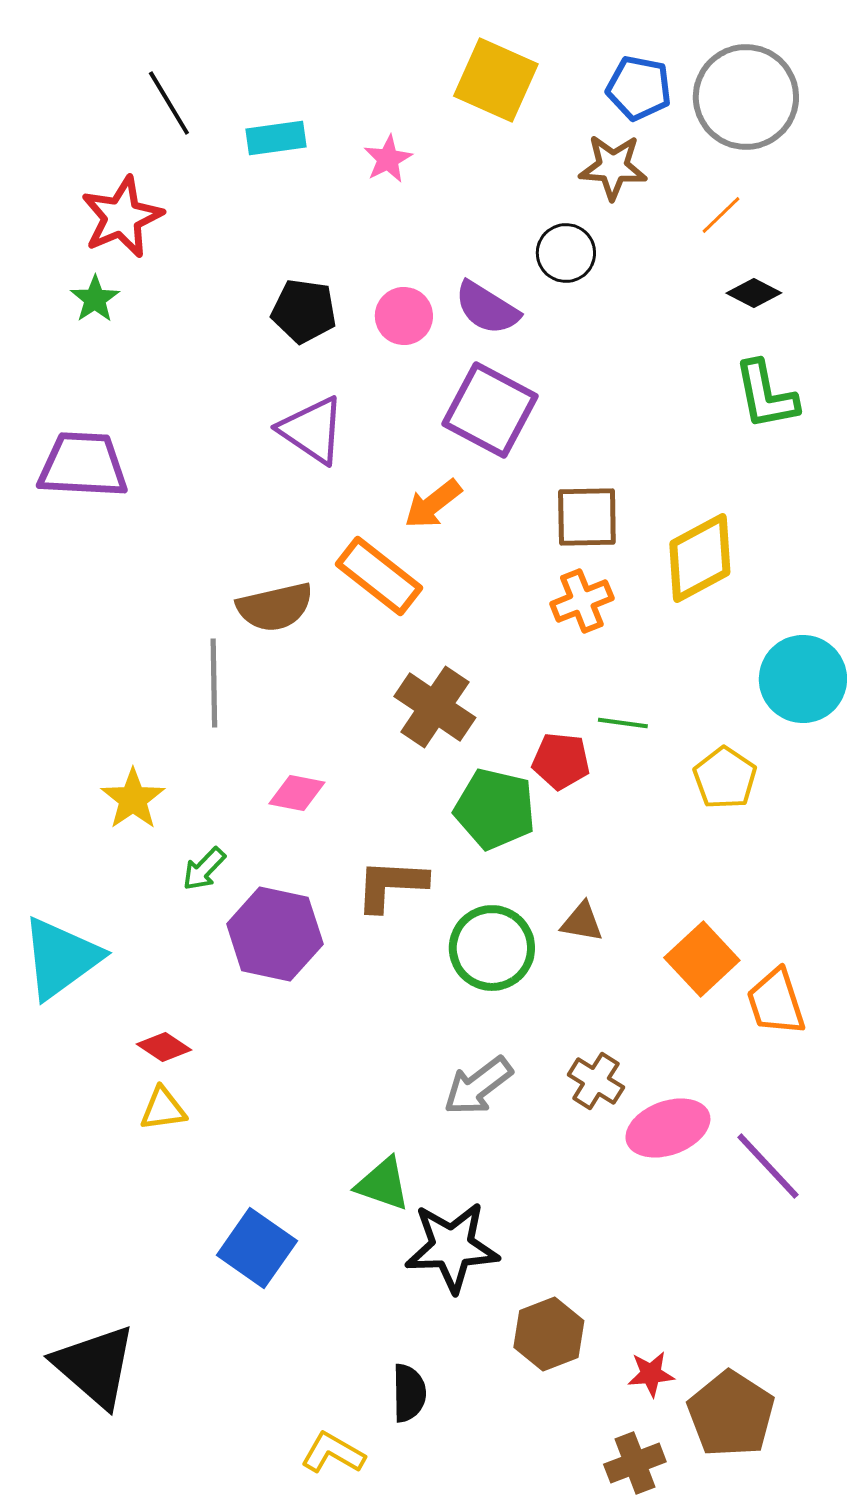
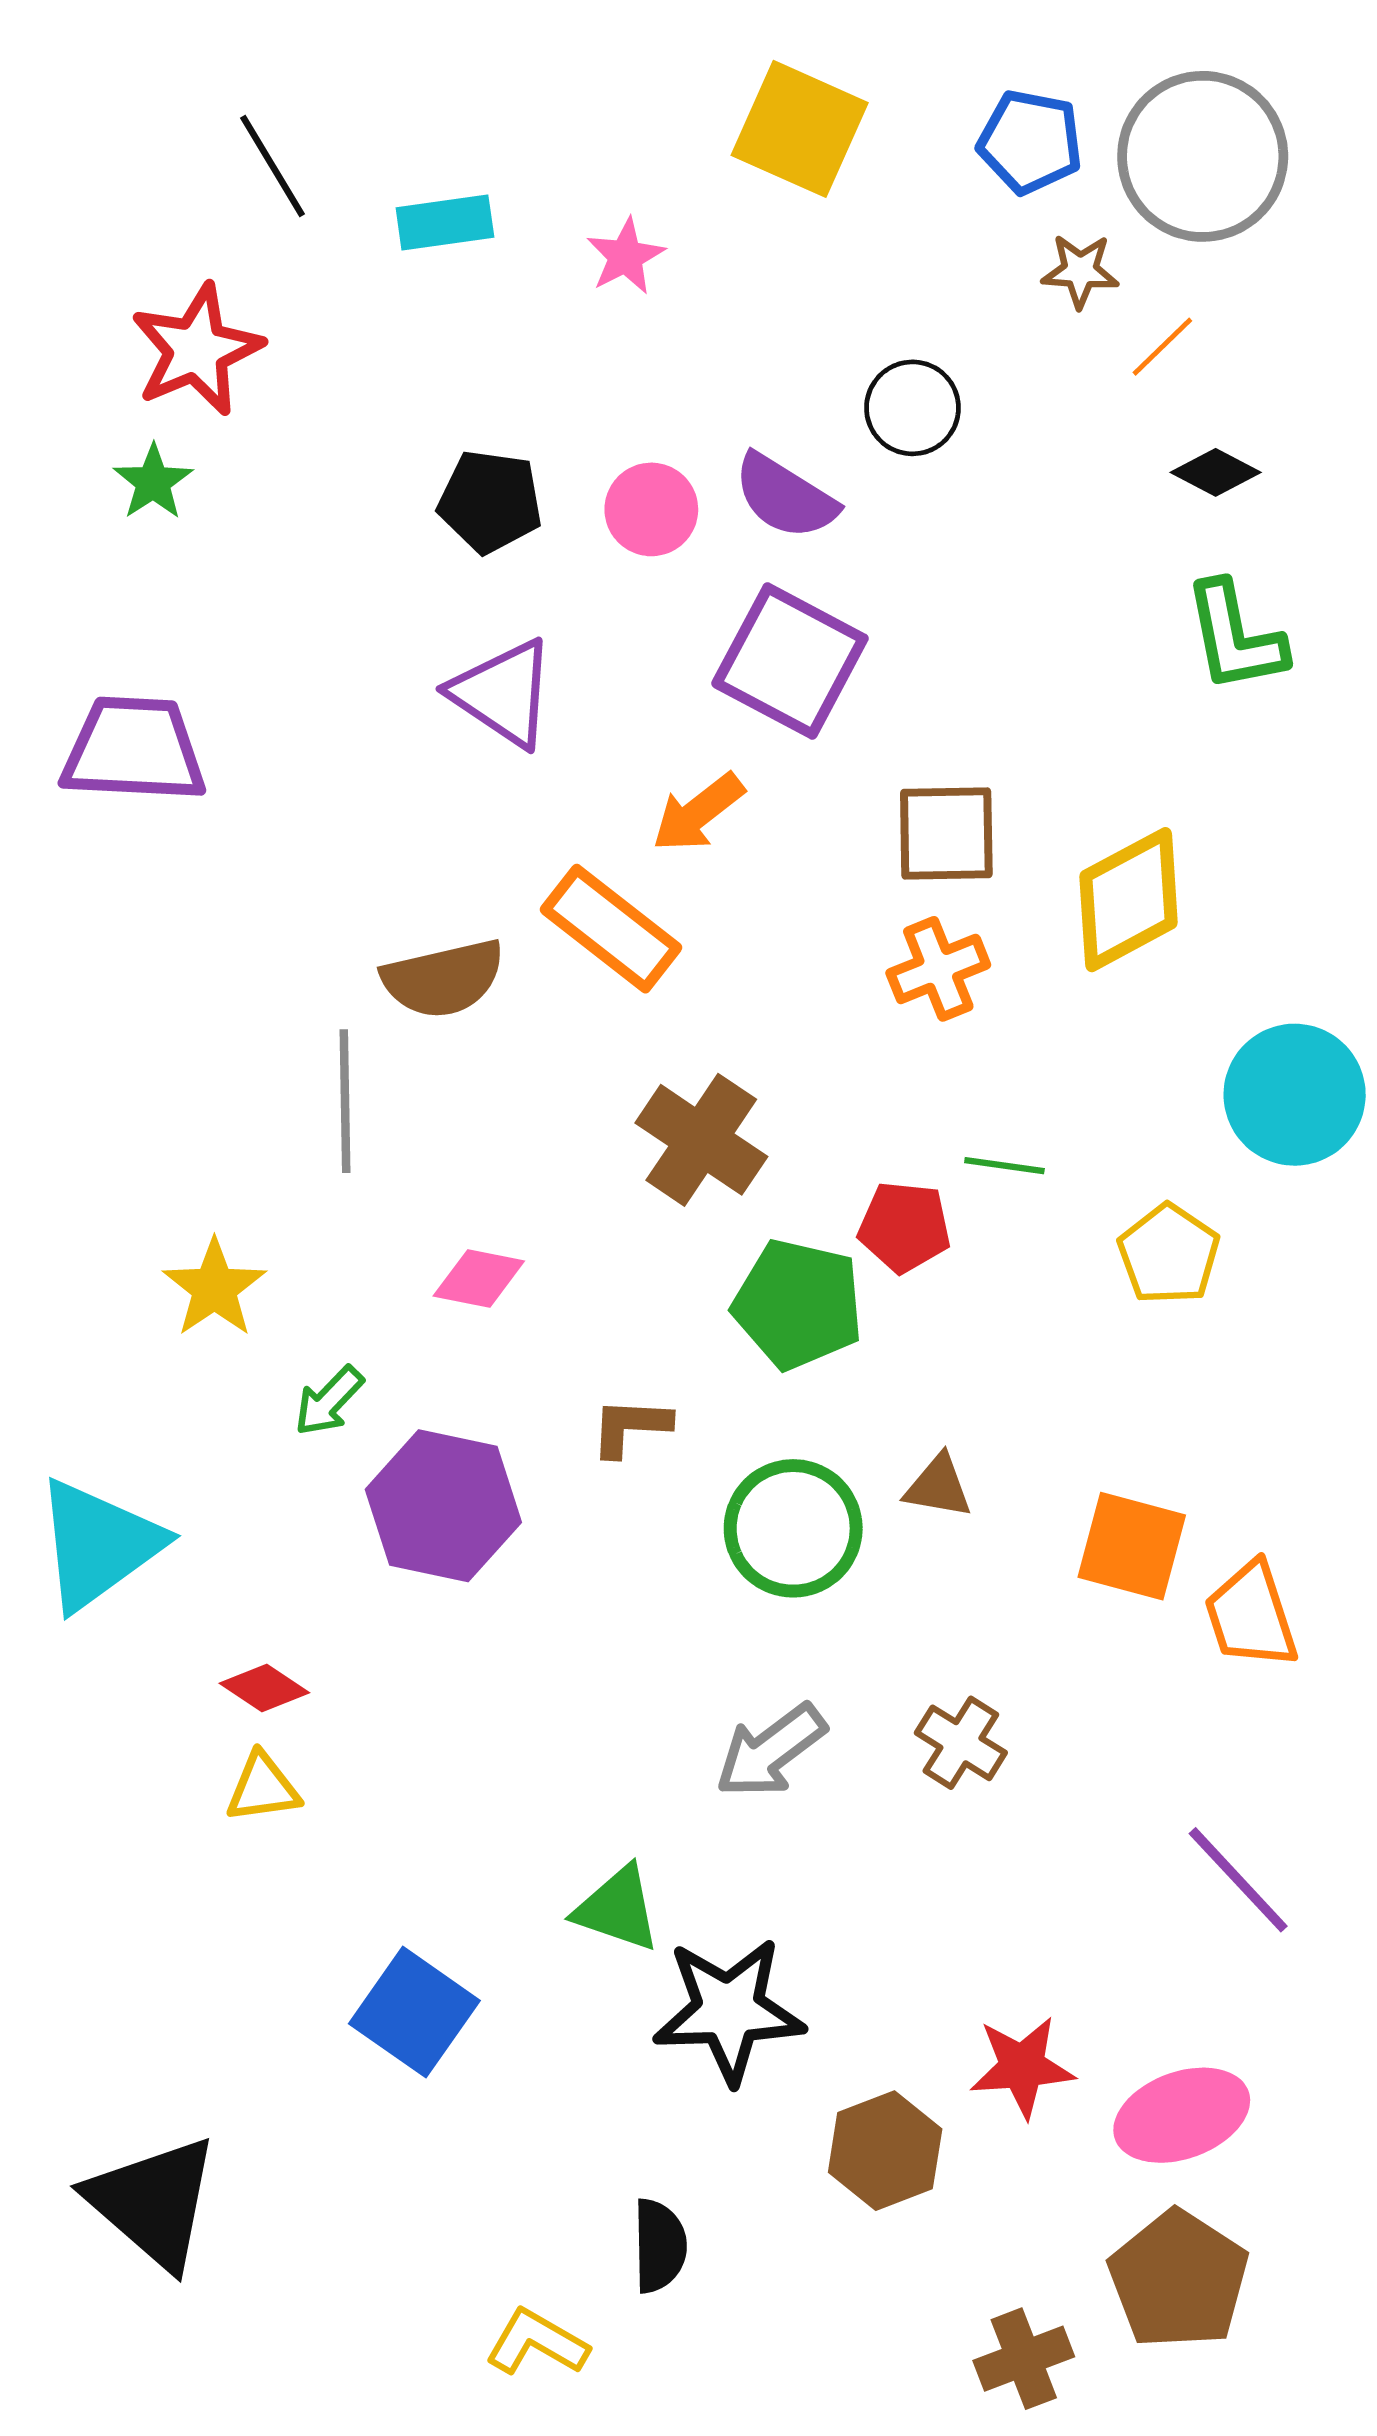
brown star: (613, 167) -> (1080, 271), moved, size x0.7
brown L-shape: (391, 885) -> (630, 1427), size x0.7
orange square: (702, 959) -> (1132, 1546), turned -32
pink ellipse: (668, 1128) -> (1182, 2115), moved
red star: (651, 1374) -> (1022, 2067), moved, size x1.4

